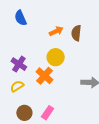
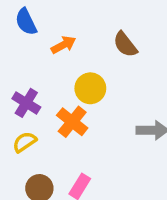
orange arrow: (56, 31) -> (63, 45), moved
brown semicircle: (76, 33) -> (125, 45), turned -42

